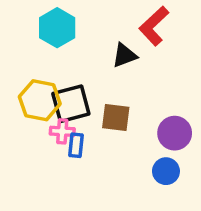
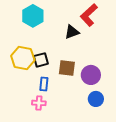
black square: (71, 104) -> (41, 60), size x0.7
pink cross: (62, 131) -> (39, 103), moved
purple circle: (175, 133) -> (91, 75), moved

